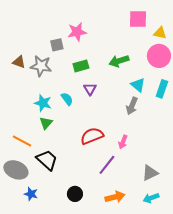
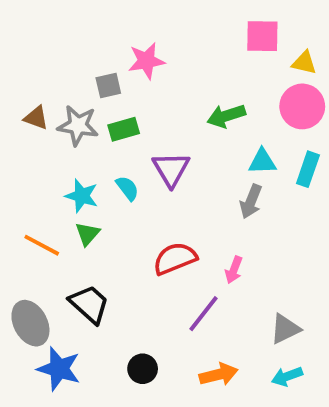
green rectangle: (81, 66) -> (124, 129), moved
cyan triangle: (138, 85) -> (262, 162), turned -42
purple triangle: (90, 89) -> (171, 169), size x1.5
orange line: (22, 141) -> (42, 245), moved
gray ellipse: (16, 170) -> (30, 323), turned 40
blue star: (31, 194) -> (59, 369), size x1.6

